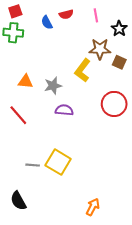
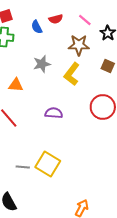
pink line: (96, 15) -> (85, 20), turned -40
brown star: (100, 49) -> (79, 45), moved
gray star: (53, 86) -> (42, 64), moved

